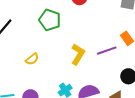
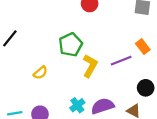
green pentagon: (50, 20) -> (71, 45), moved, turned 30

